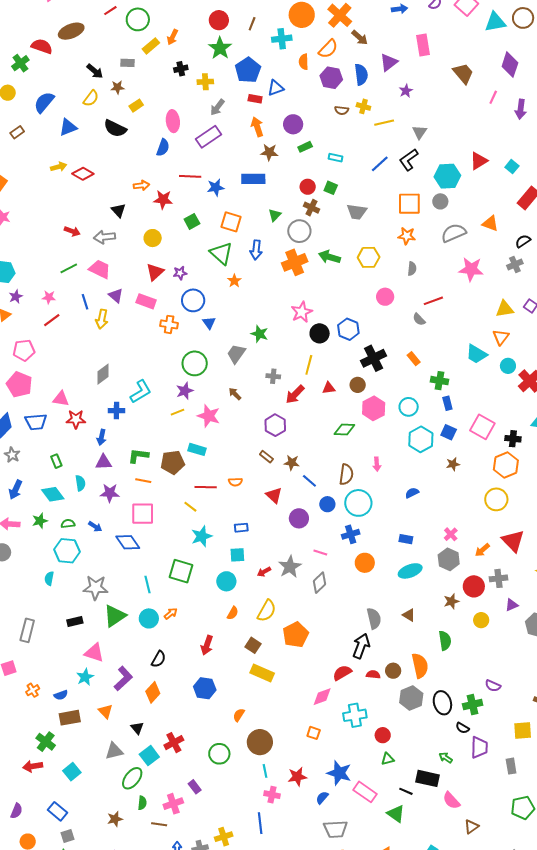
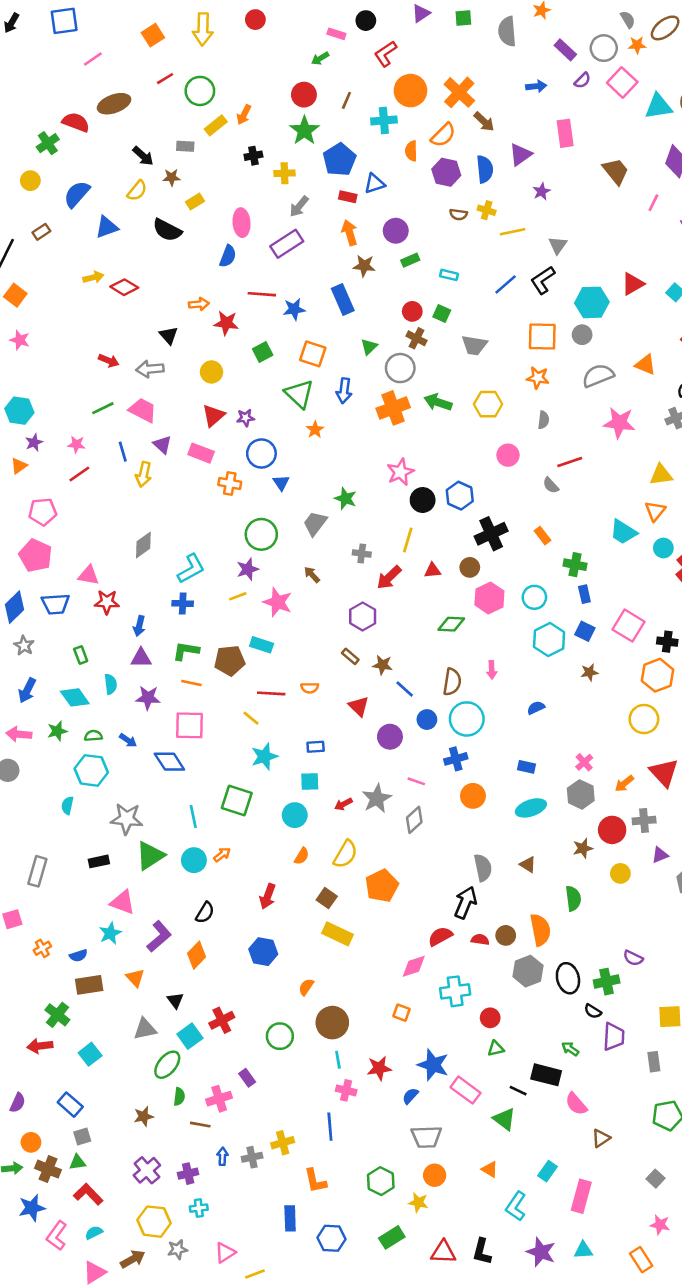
blue rectangle: (253, 179) -> (343, 300), turned 65
blue cross: (116, 411) -> (183, 604), moved

